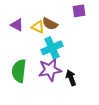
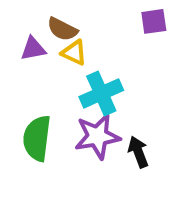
brown semicircle: (50, 24) -> (62, 29), moved
purple triangle: (17, 25) -> (33, 49), turned -40

